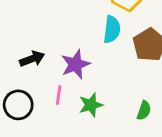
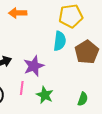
green star: (91, 105) -> (45, 95), turned -30

